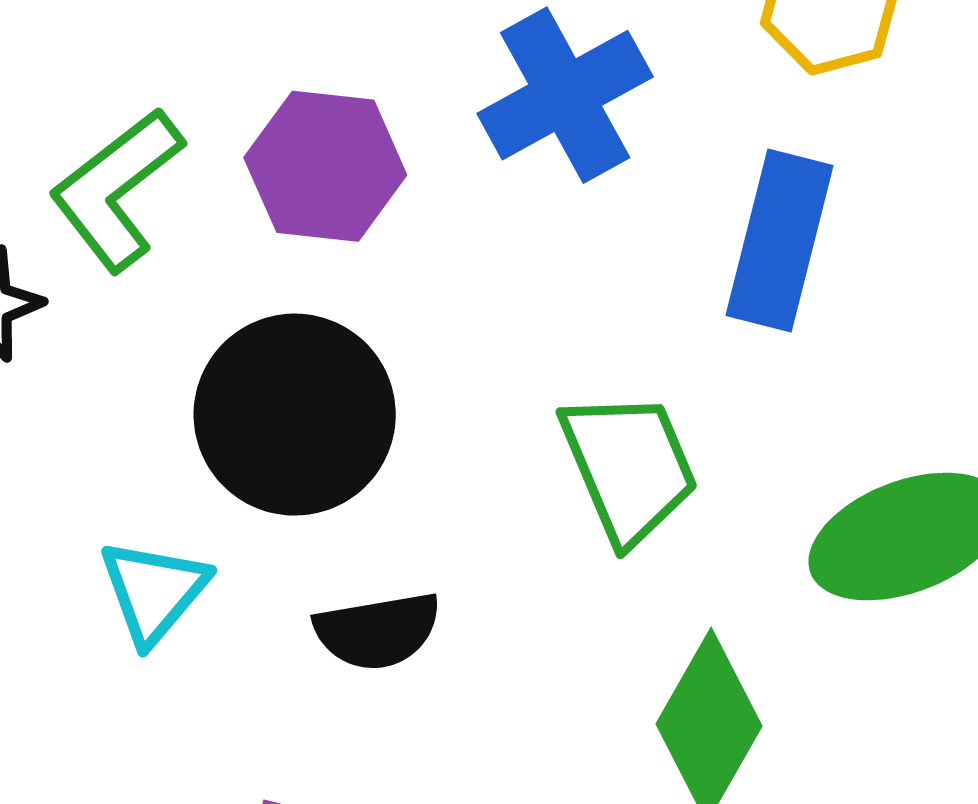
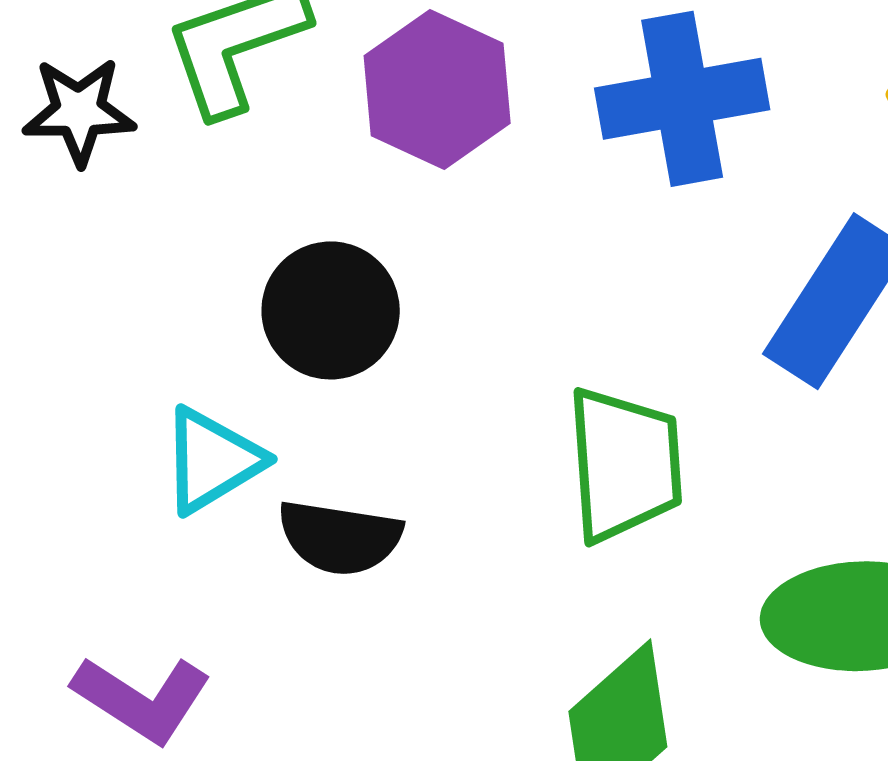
black circle: (295, 415) -> (331, 310), size x0.7
cyan triangle: (154, 591) -> (212, 460), moved

